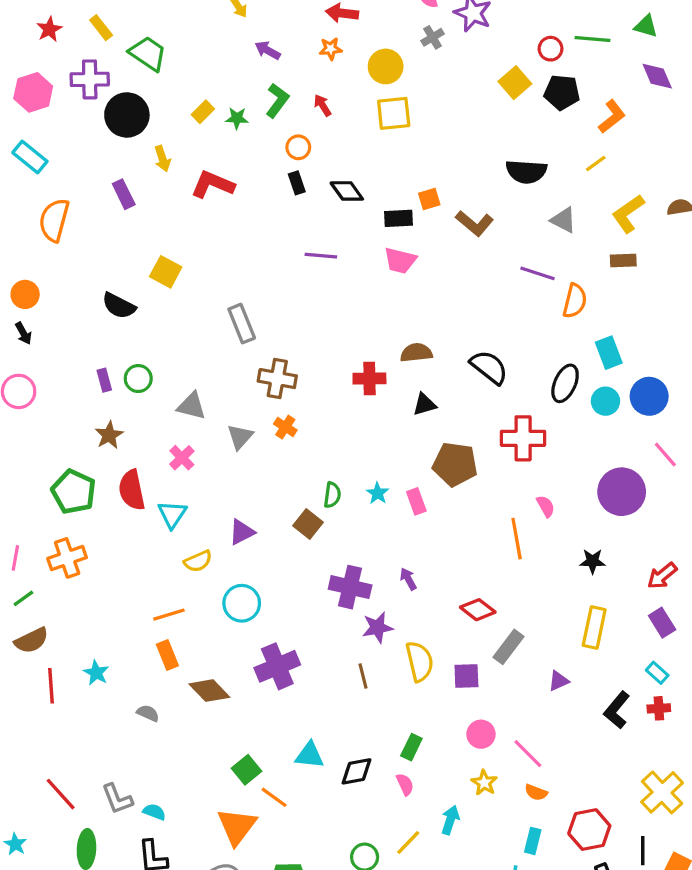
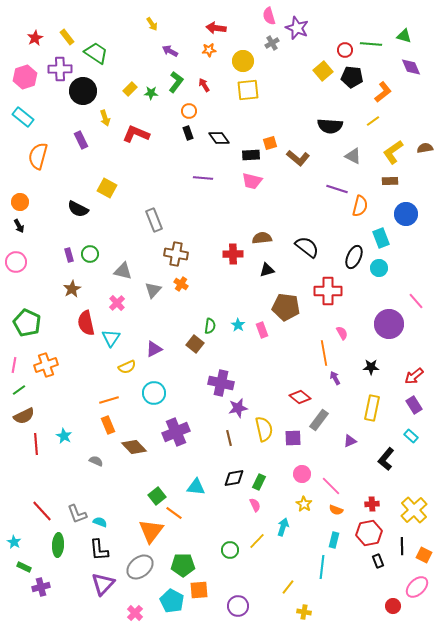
blue circle: (649, 396) -> (406, 214), moved
green pentagon: (74, 492) -> (27, 323), moved
purple arrow: (408, 579) -> (335, 378), moved
red cross: (659, 708) -> (372, 504), moved
black diamond: (356, 771) -> (234, 478), moved

